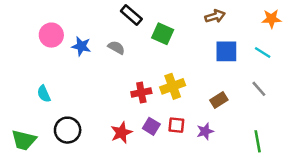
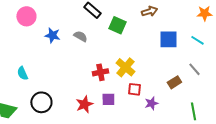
brown arrow: (215, 16) -> (149, 11), moved
pink circle: (51, 35) -> (26, 16), moved
yellow cross: (173, 86) -> (125, 67), turned -30
brown rectangle: (219, 100) -> (174, 82), moved
red square: (176, 125) -> (134, 89), moved
purple square: (151, 126) -> (108, 99), turned -32

